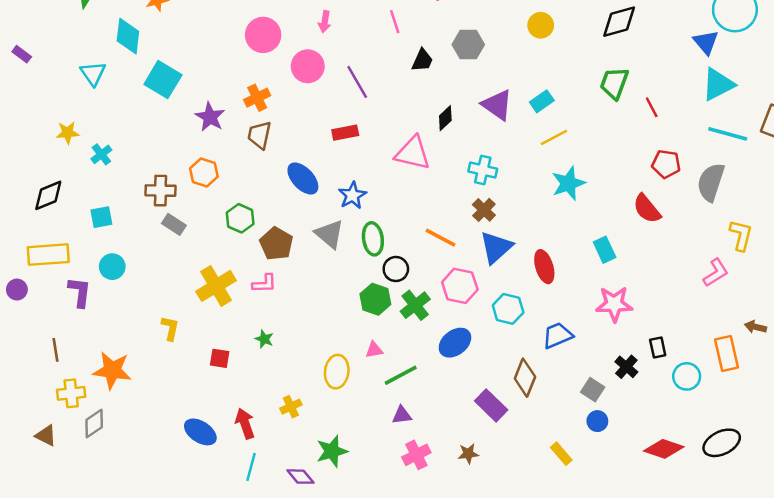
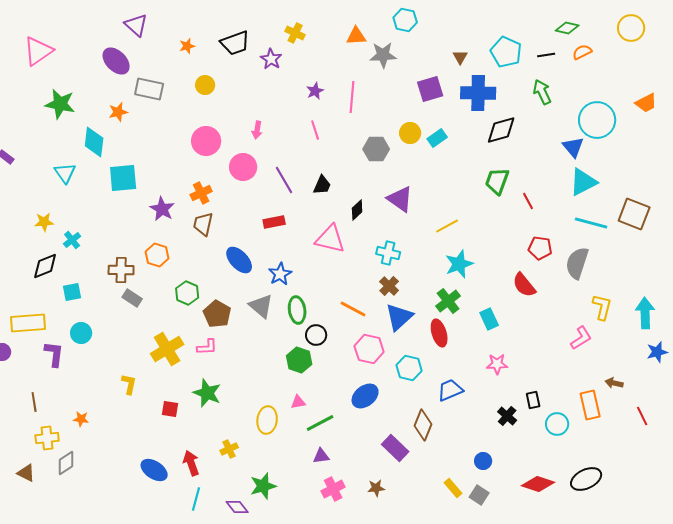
yellow circle: (541, 25) -> (410, 133), moved
black trapezoid: (422, 60) -> (322, 185), moved
cyan square: (163, 80) -> (123, 178), turned -36
cyan rectangle: (542, 101) -> (437, 138), moved
black diamond: (48, 195) -> (45, 266), moved
pink star: (614, 304) -> (497, 364), size x0.7
green cross: (415, 305) -> (448, 301), moved
green star: (264, 339) -> (207, 393), size x1.8
orange star: (112, 370) -> (81, 419), size x0.5
gray square: (593, 390) -> (479, 495), moved

